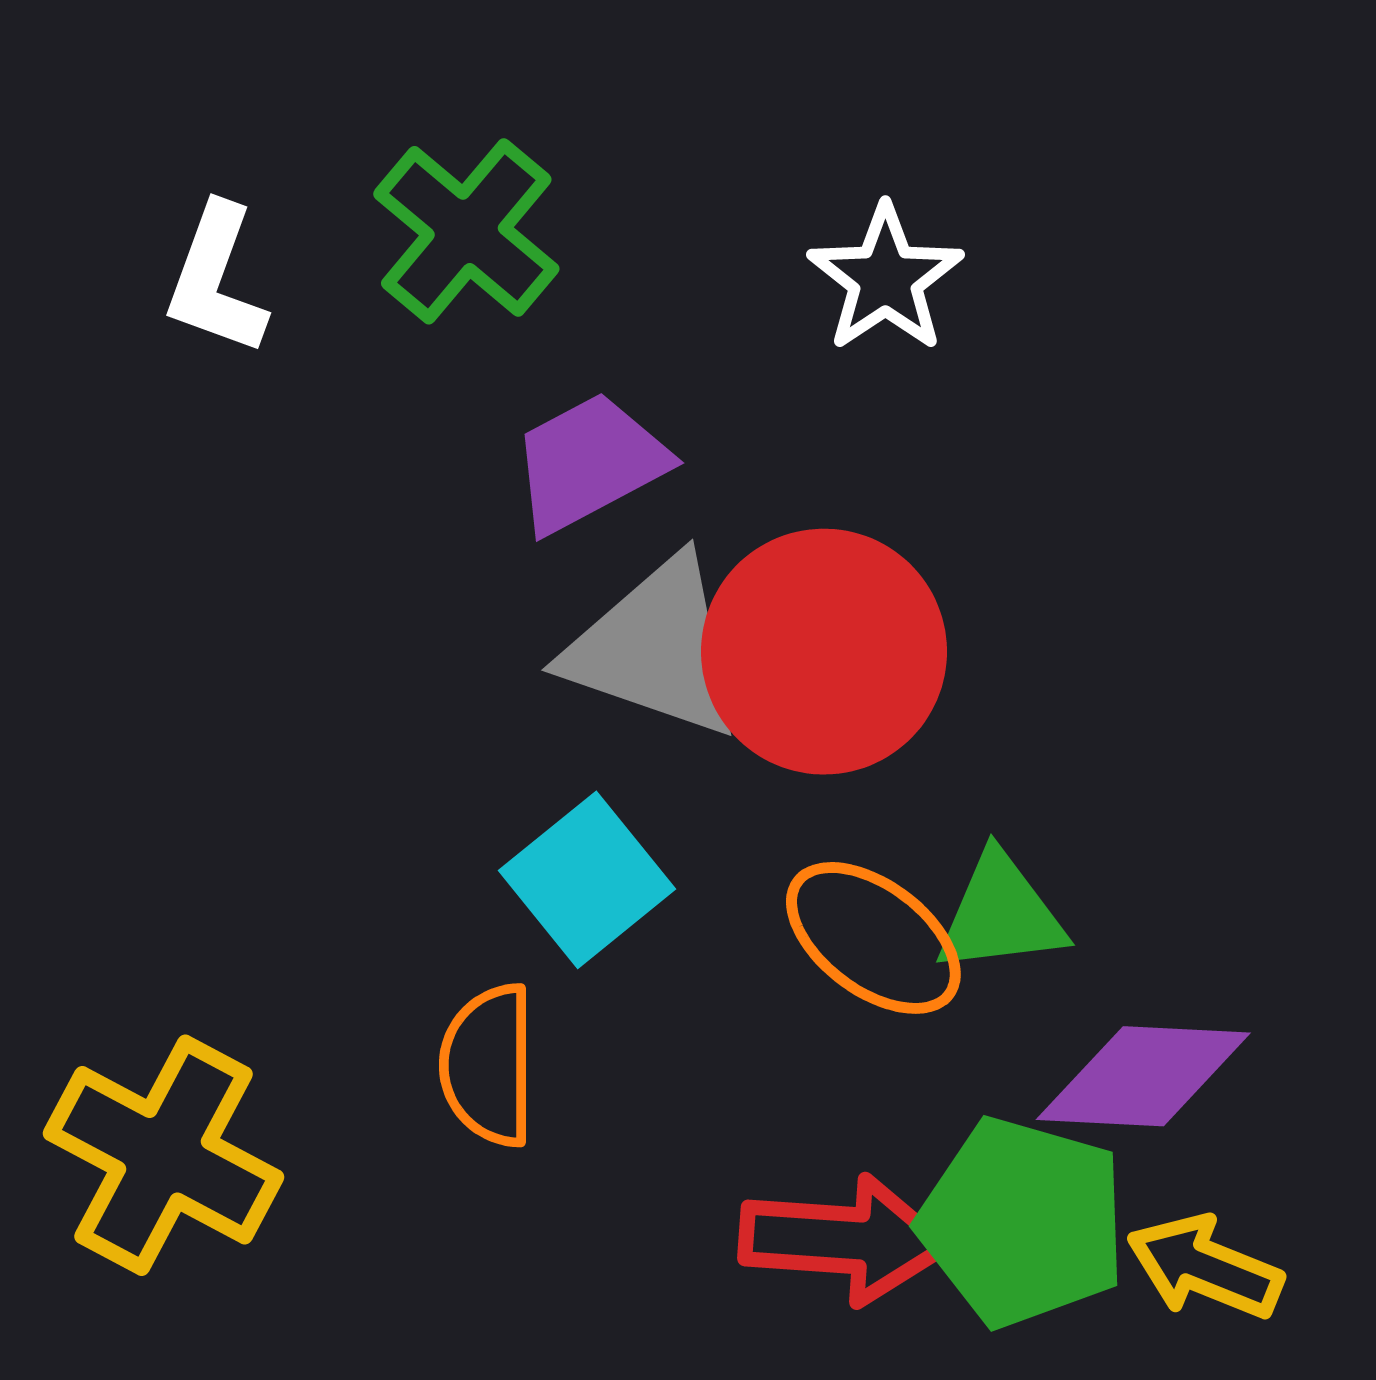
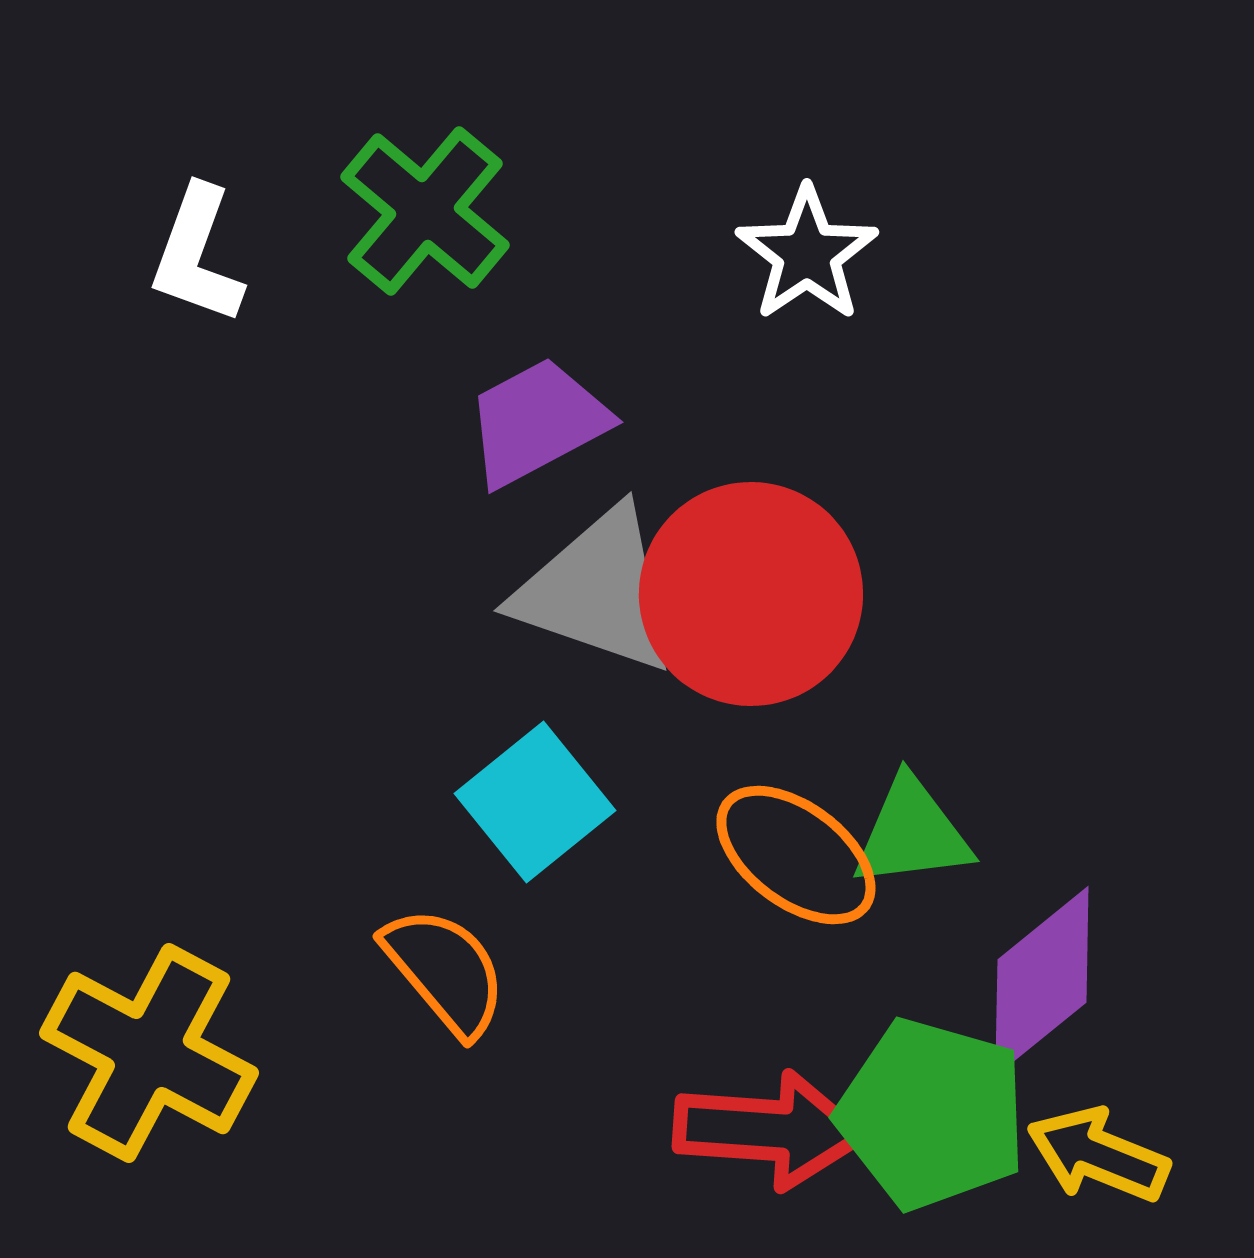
orange semicircle: (488, 1065) -> (445, 971), turned 140
purple diamond: (1143, 1076) -> (1042, 981), turned -42

